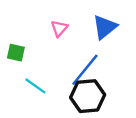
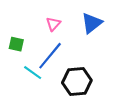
blue line: (85, 70) -> (50, 56), moved

